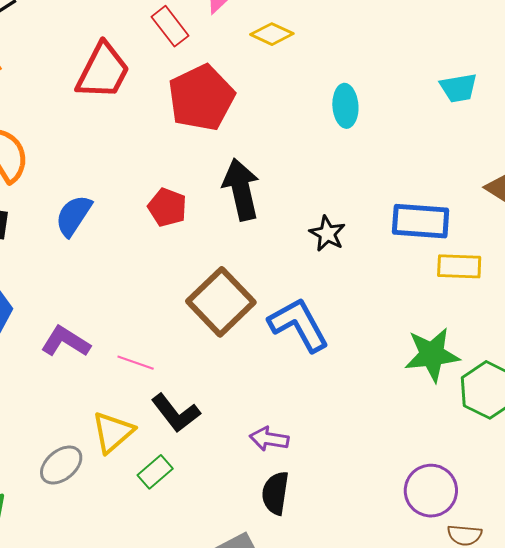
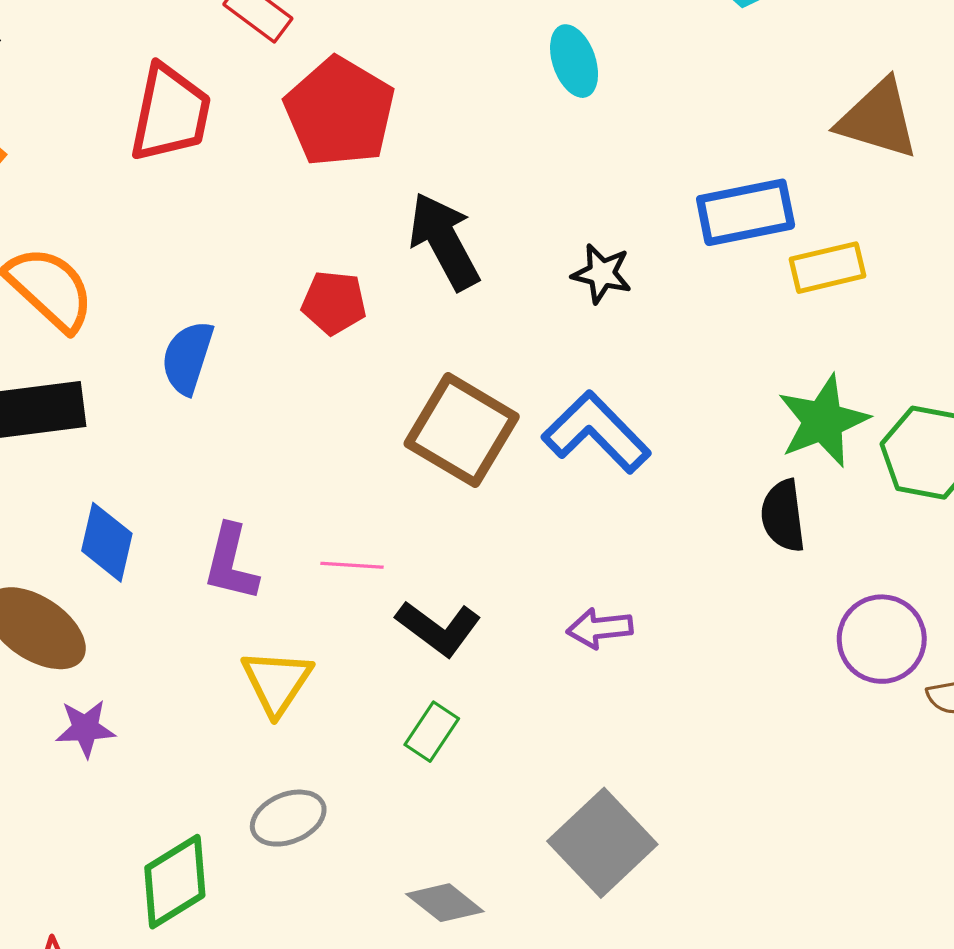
purple L-shape: (66, 342) -> (231, 563), turned -93
yellow triangle: (113, 432) -> (277, 682), moved
gray ellipse: (61, 465) -> (288, 818), moved, turned 33
black semicircle: (275, 493) -> (783, 516), moved

